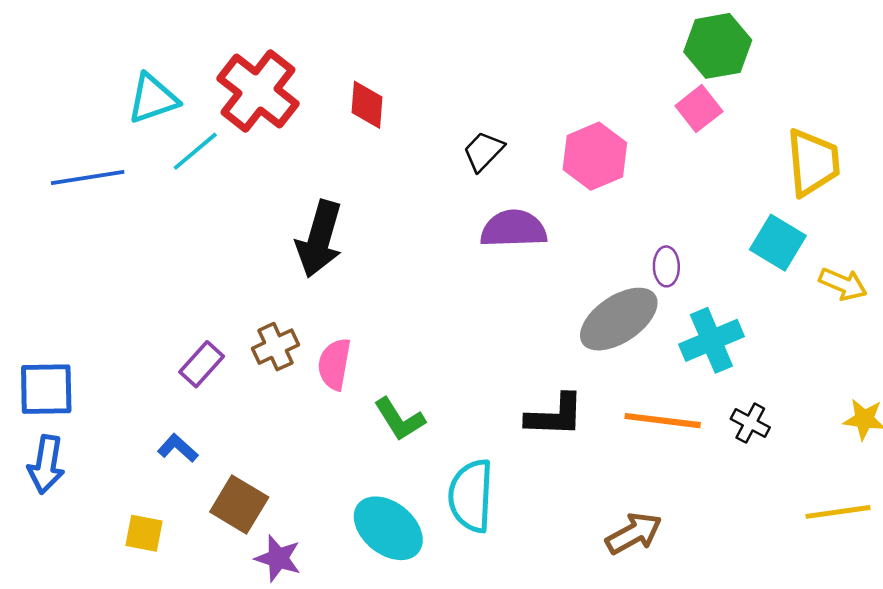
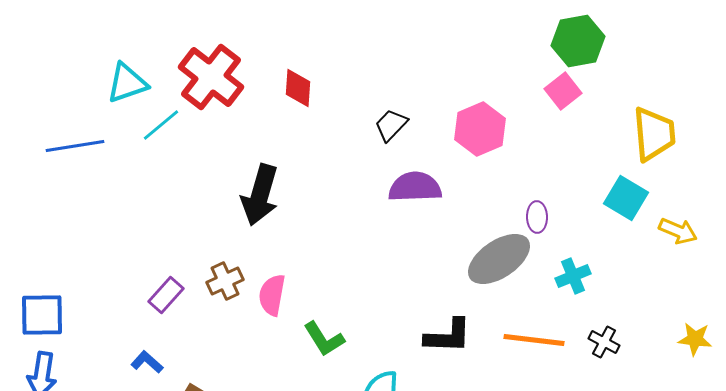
cyan cross: (711, 340) -> (573, 276), size x0.7

